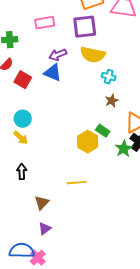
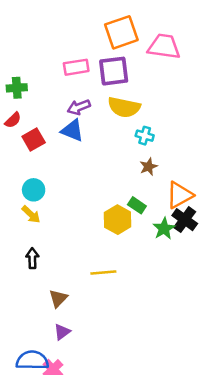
pink rectangle: (45, 23) -> (76, 67), moved
red square: (23, 80) -> (34, 139), turned 30

